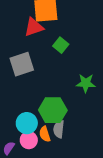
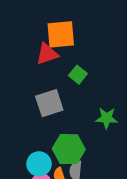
gray square: (22, 64) -> (49, 103), moved

